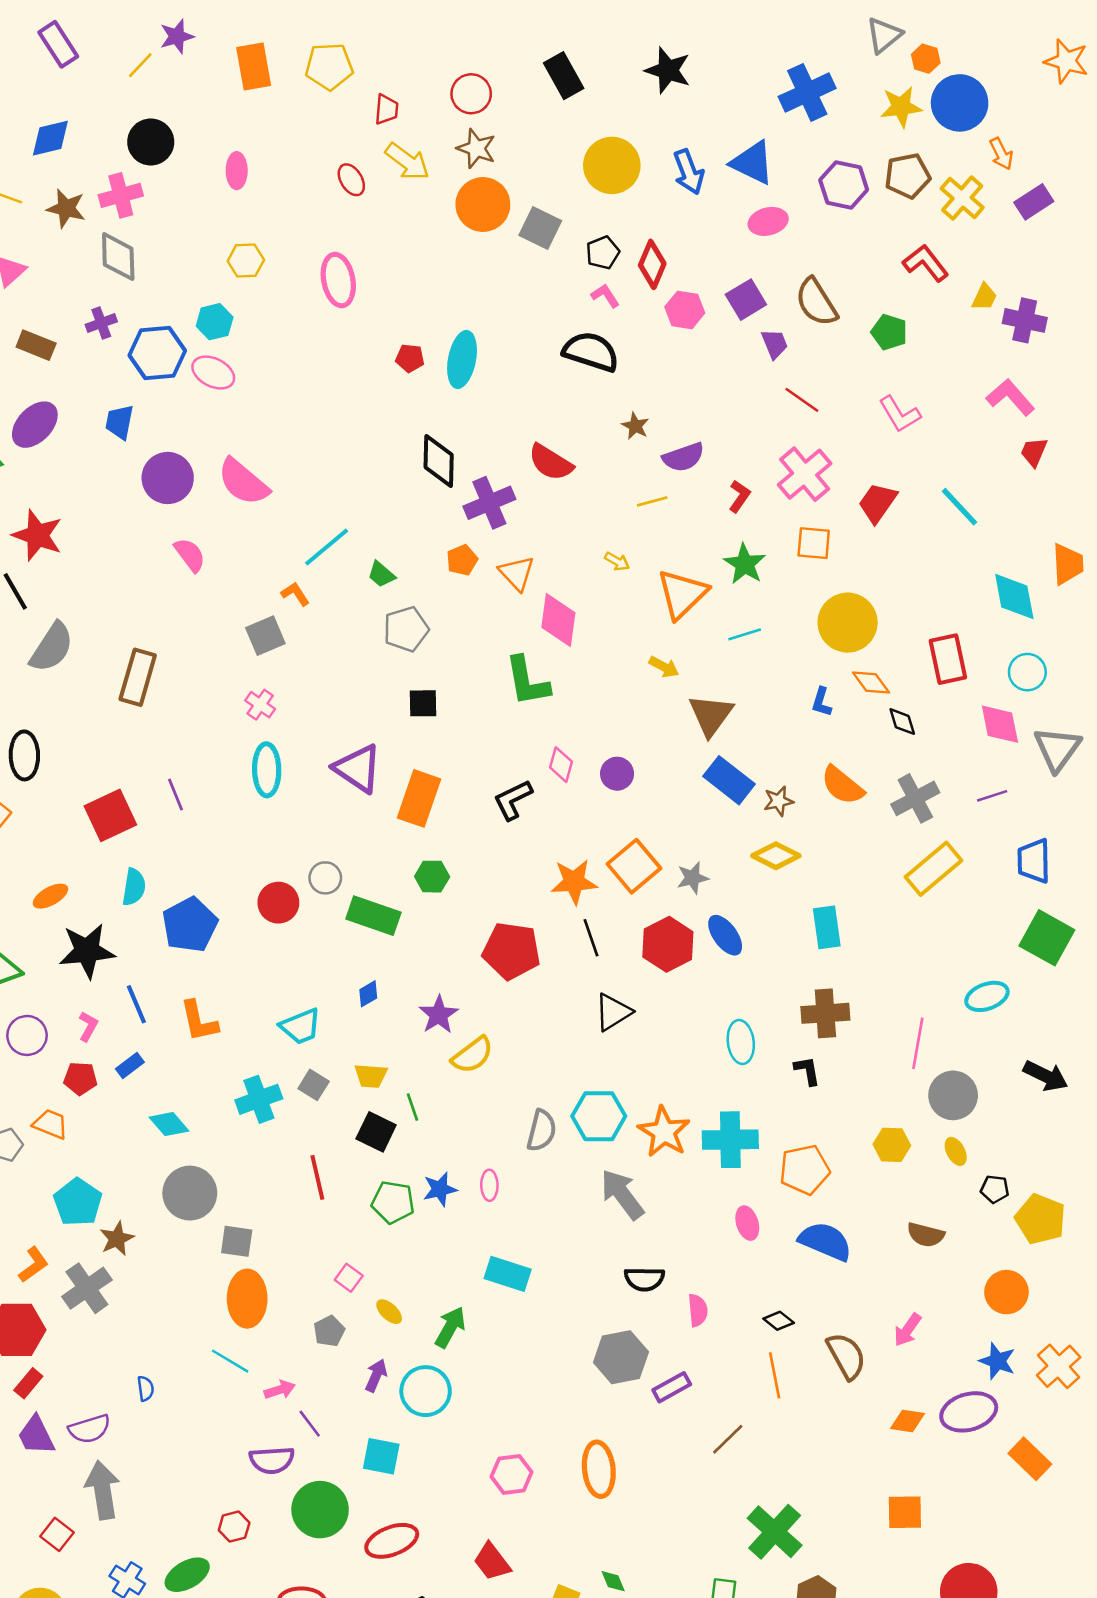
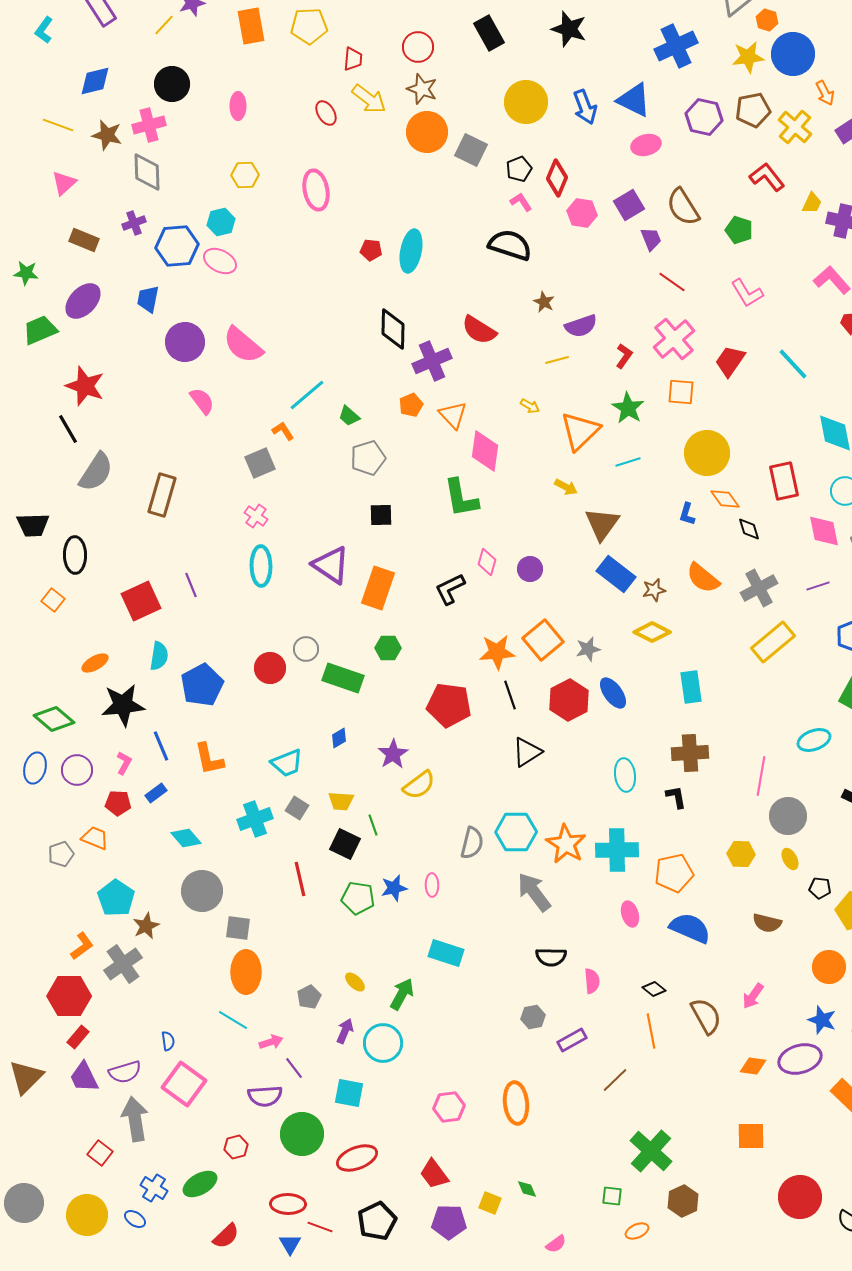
pink square: (349, 1278) -> (184, 1084), moved, size x2.0
gray hexagon: (621, 1357) -> (533, 1017), size x0.6

